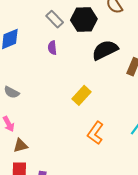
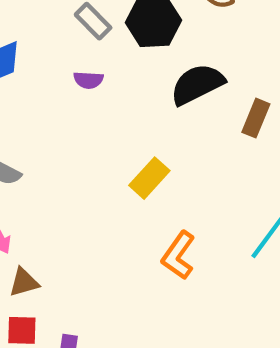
purple semicircle: (52, 48) -> (88, 80), turned -80

